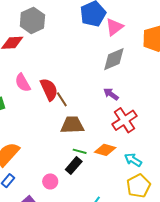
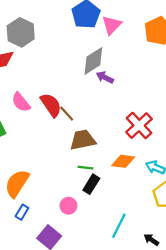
gray diamond: (114, 59) -> (93, 61), moved
purple arrow: (111, 94) -> (105, 77), moved
green line: (80, 151) -> (85, 168), moved

